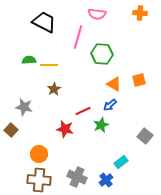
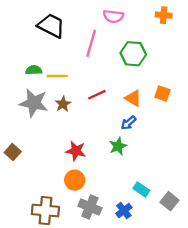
green hexagon: (102, 54) -> (133, 54), moved
orange square: (139, 80) -> (162, 94), turned 32
gray star: (24, 107) -> (34, 103), moved, size x1.4
red line: (83, 111) -> (97, 95), moved
gray square: (145, 136) -> (169, 201), moved
orange circle: (39, 154) -> (75, 180), moved
cyan rectangle: (121, 162) -> (141, 189), turned 72

